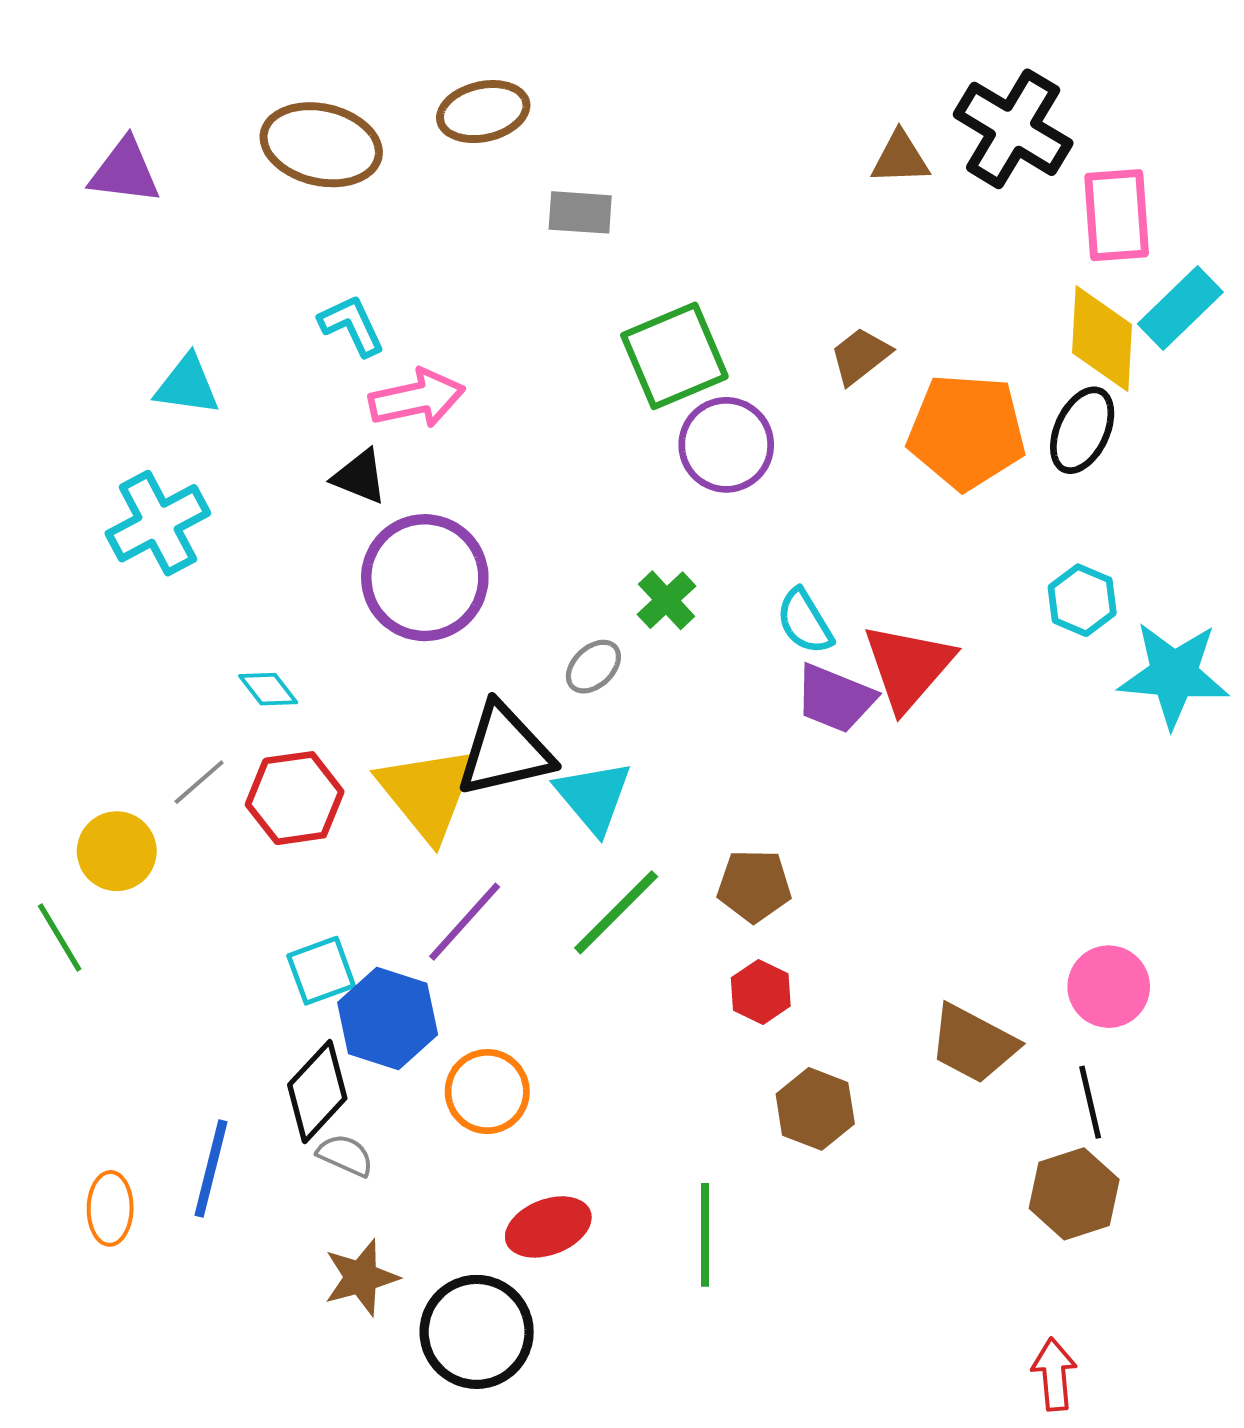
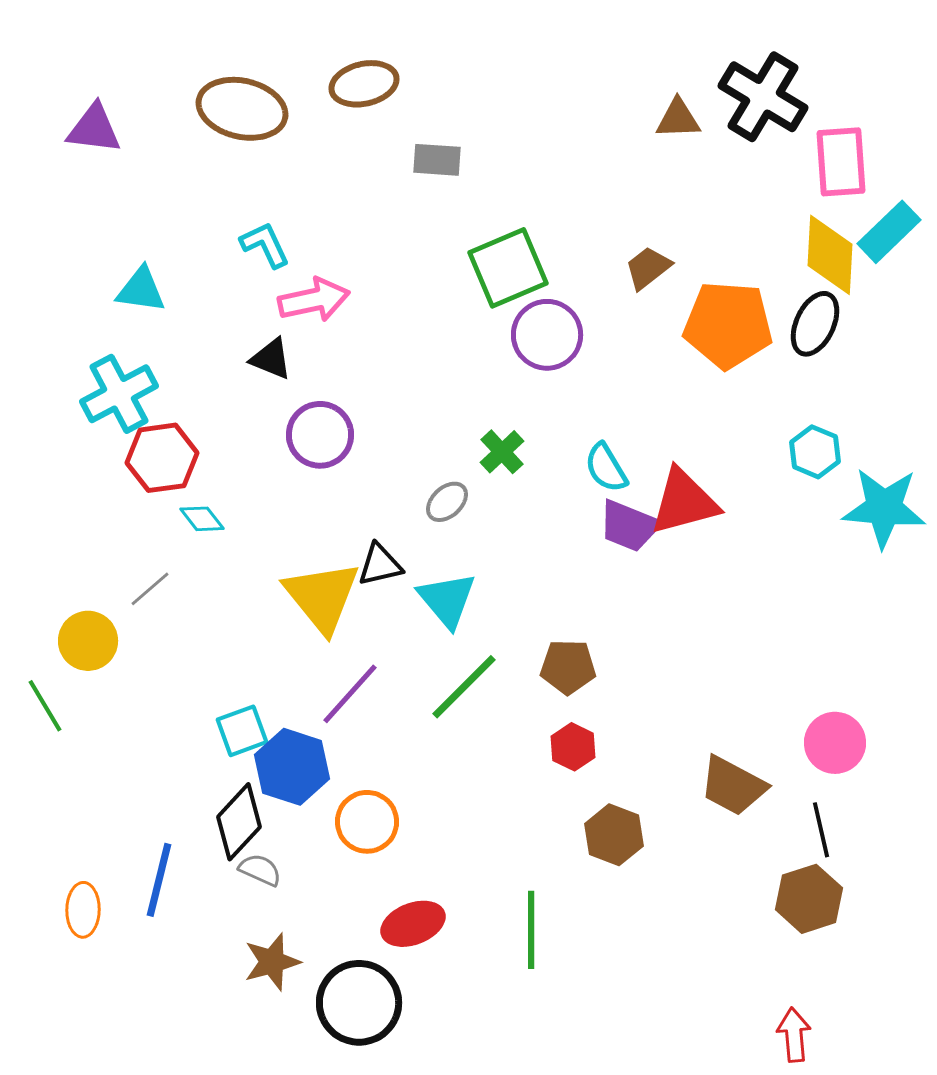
purple circle: (425, 578) -> (320, 435), size x0.7
red triangle: (908, 667) -> (684, 502), turned 34
black triangle: (504, 750) -> (380, 565), size x0.6
red hexagon: (295, 798) -> (162, 458), moved

